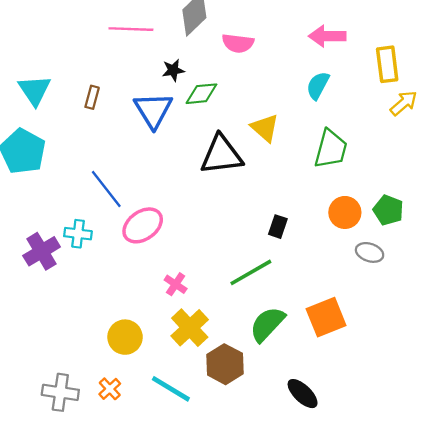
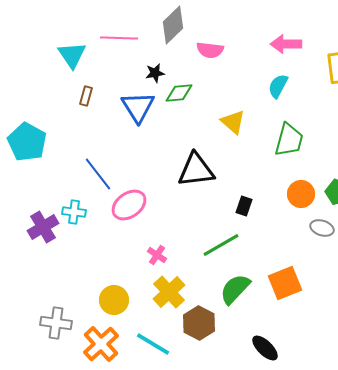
cyan triangle: (34, 90) -> (72, 55), moved
black triangle: (221, 155) -> (196, 170), moved
orange cross: (110, 389) -> (101, 344), size x1.8
gray cross: (60, 392) -> (56, 323), moved

